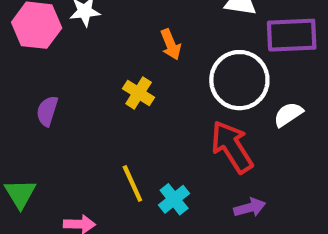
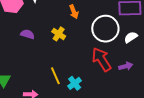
purple semicircle: (47, 111) -> (27, 34), moved, turned 88
white semicircle: (288, 114) -> (131, 37), moved
purple arrow: (250, 208) -> (126, 66), moved

